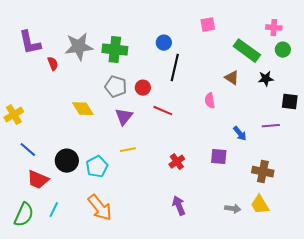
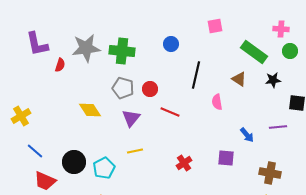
red semicircle: (53, 64) -> (60, 65), turned 40
black line: (175, 68) -> (196, 75), moved

